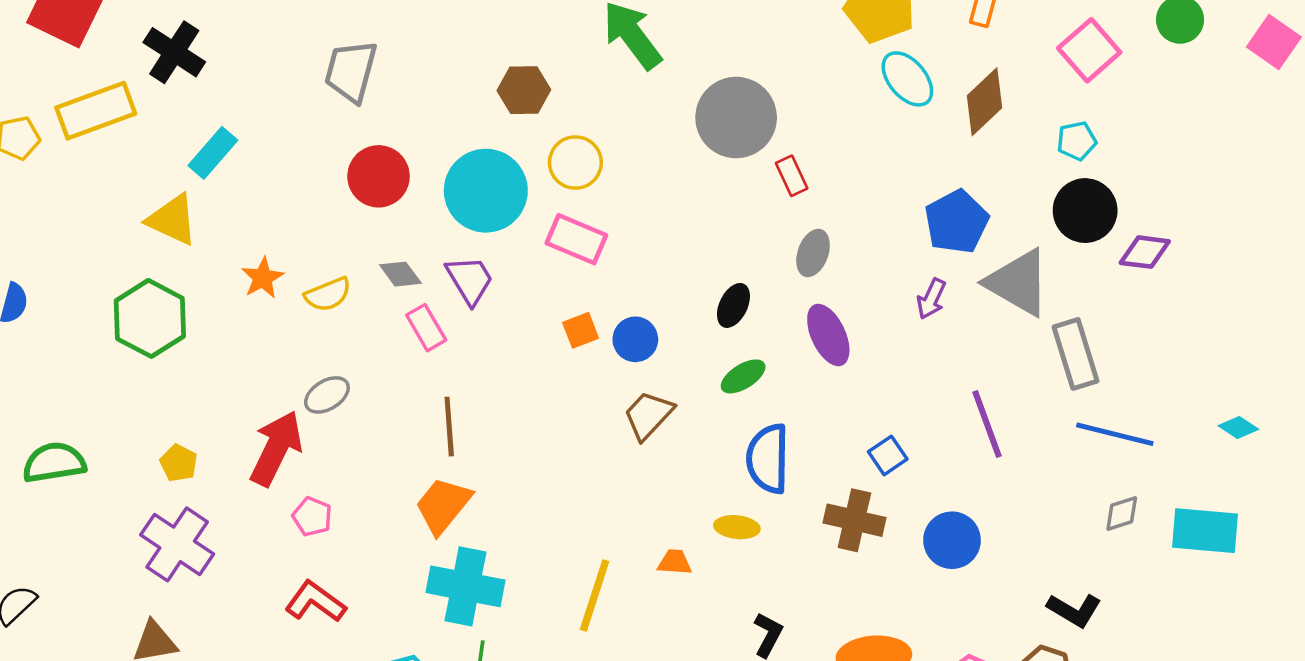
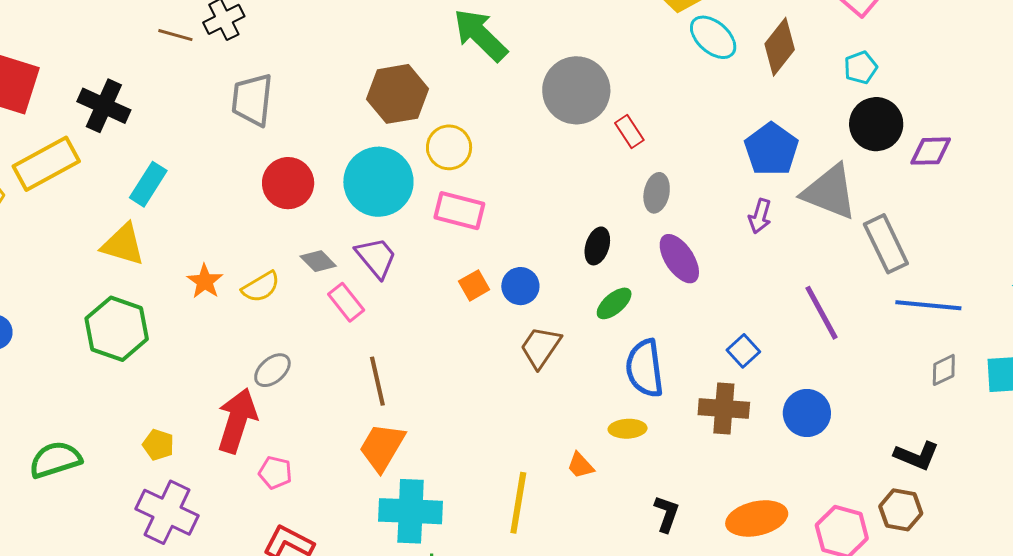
brown hexagon: (524, 90) -> (398, 94), size x1.4
orange trapezoid: (675, 562) -> (580, 465), turned -128

